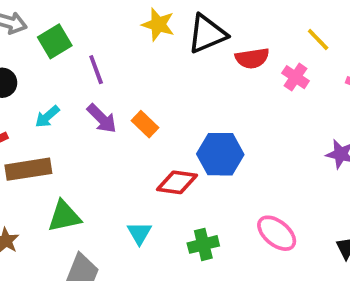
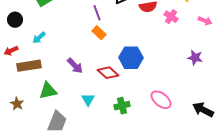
purple line: (96, 70) -> (97, 13), moved
purple arrow: (102, 118) -> (75, 66), moved
orange rectangle: (145, 124) -> (99, 33), moved
red diamond: (177, 182) -> (108, 73), turned 35

